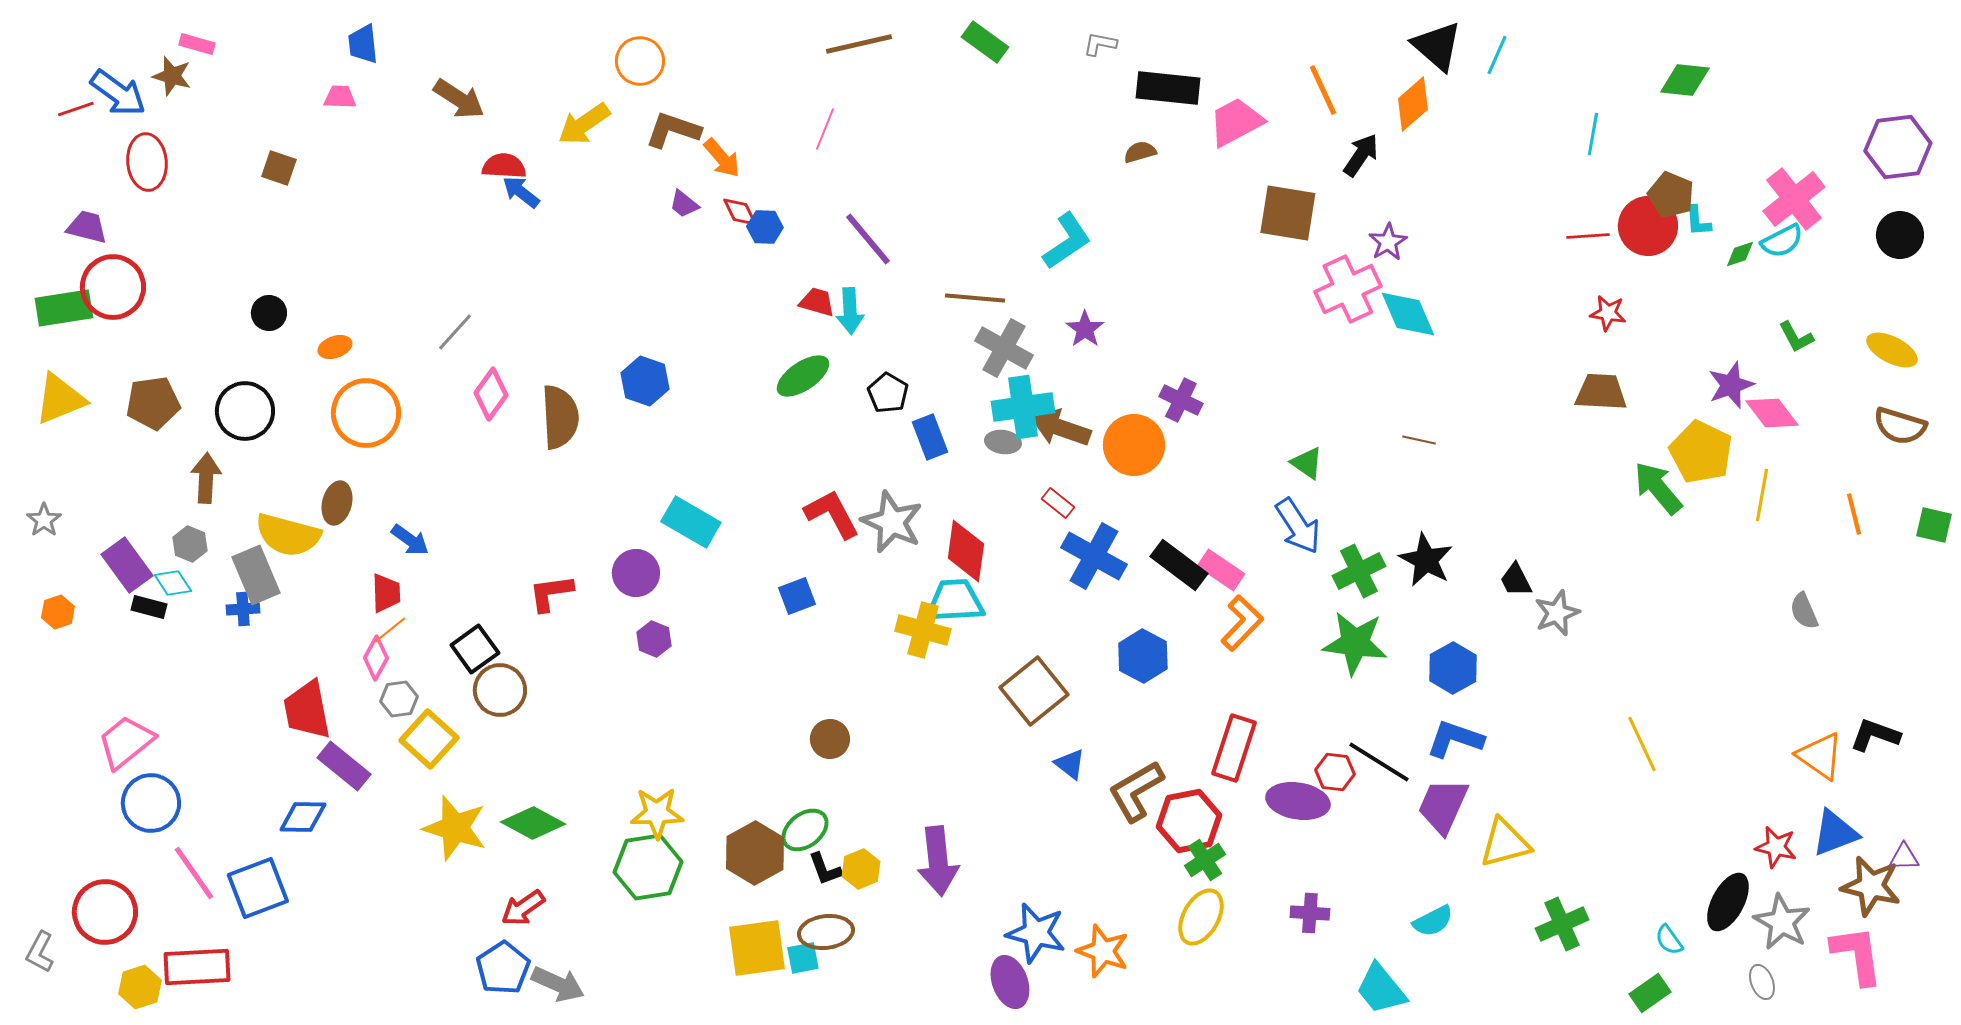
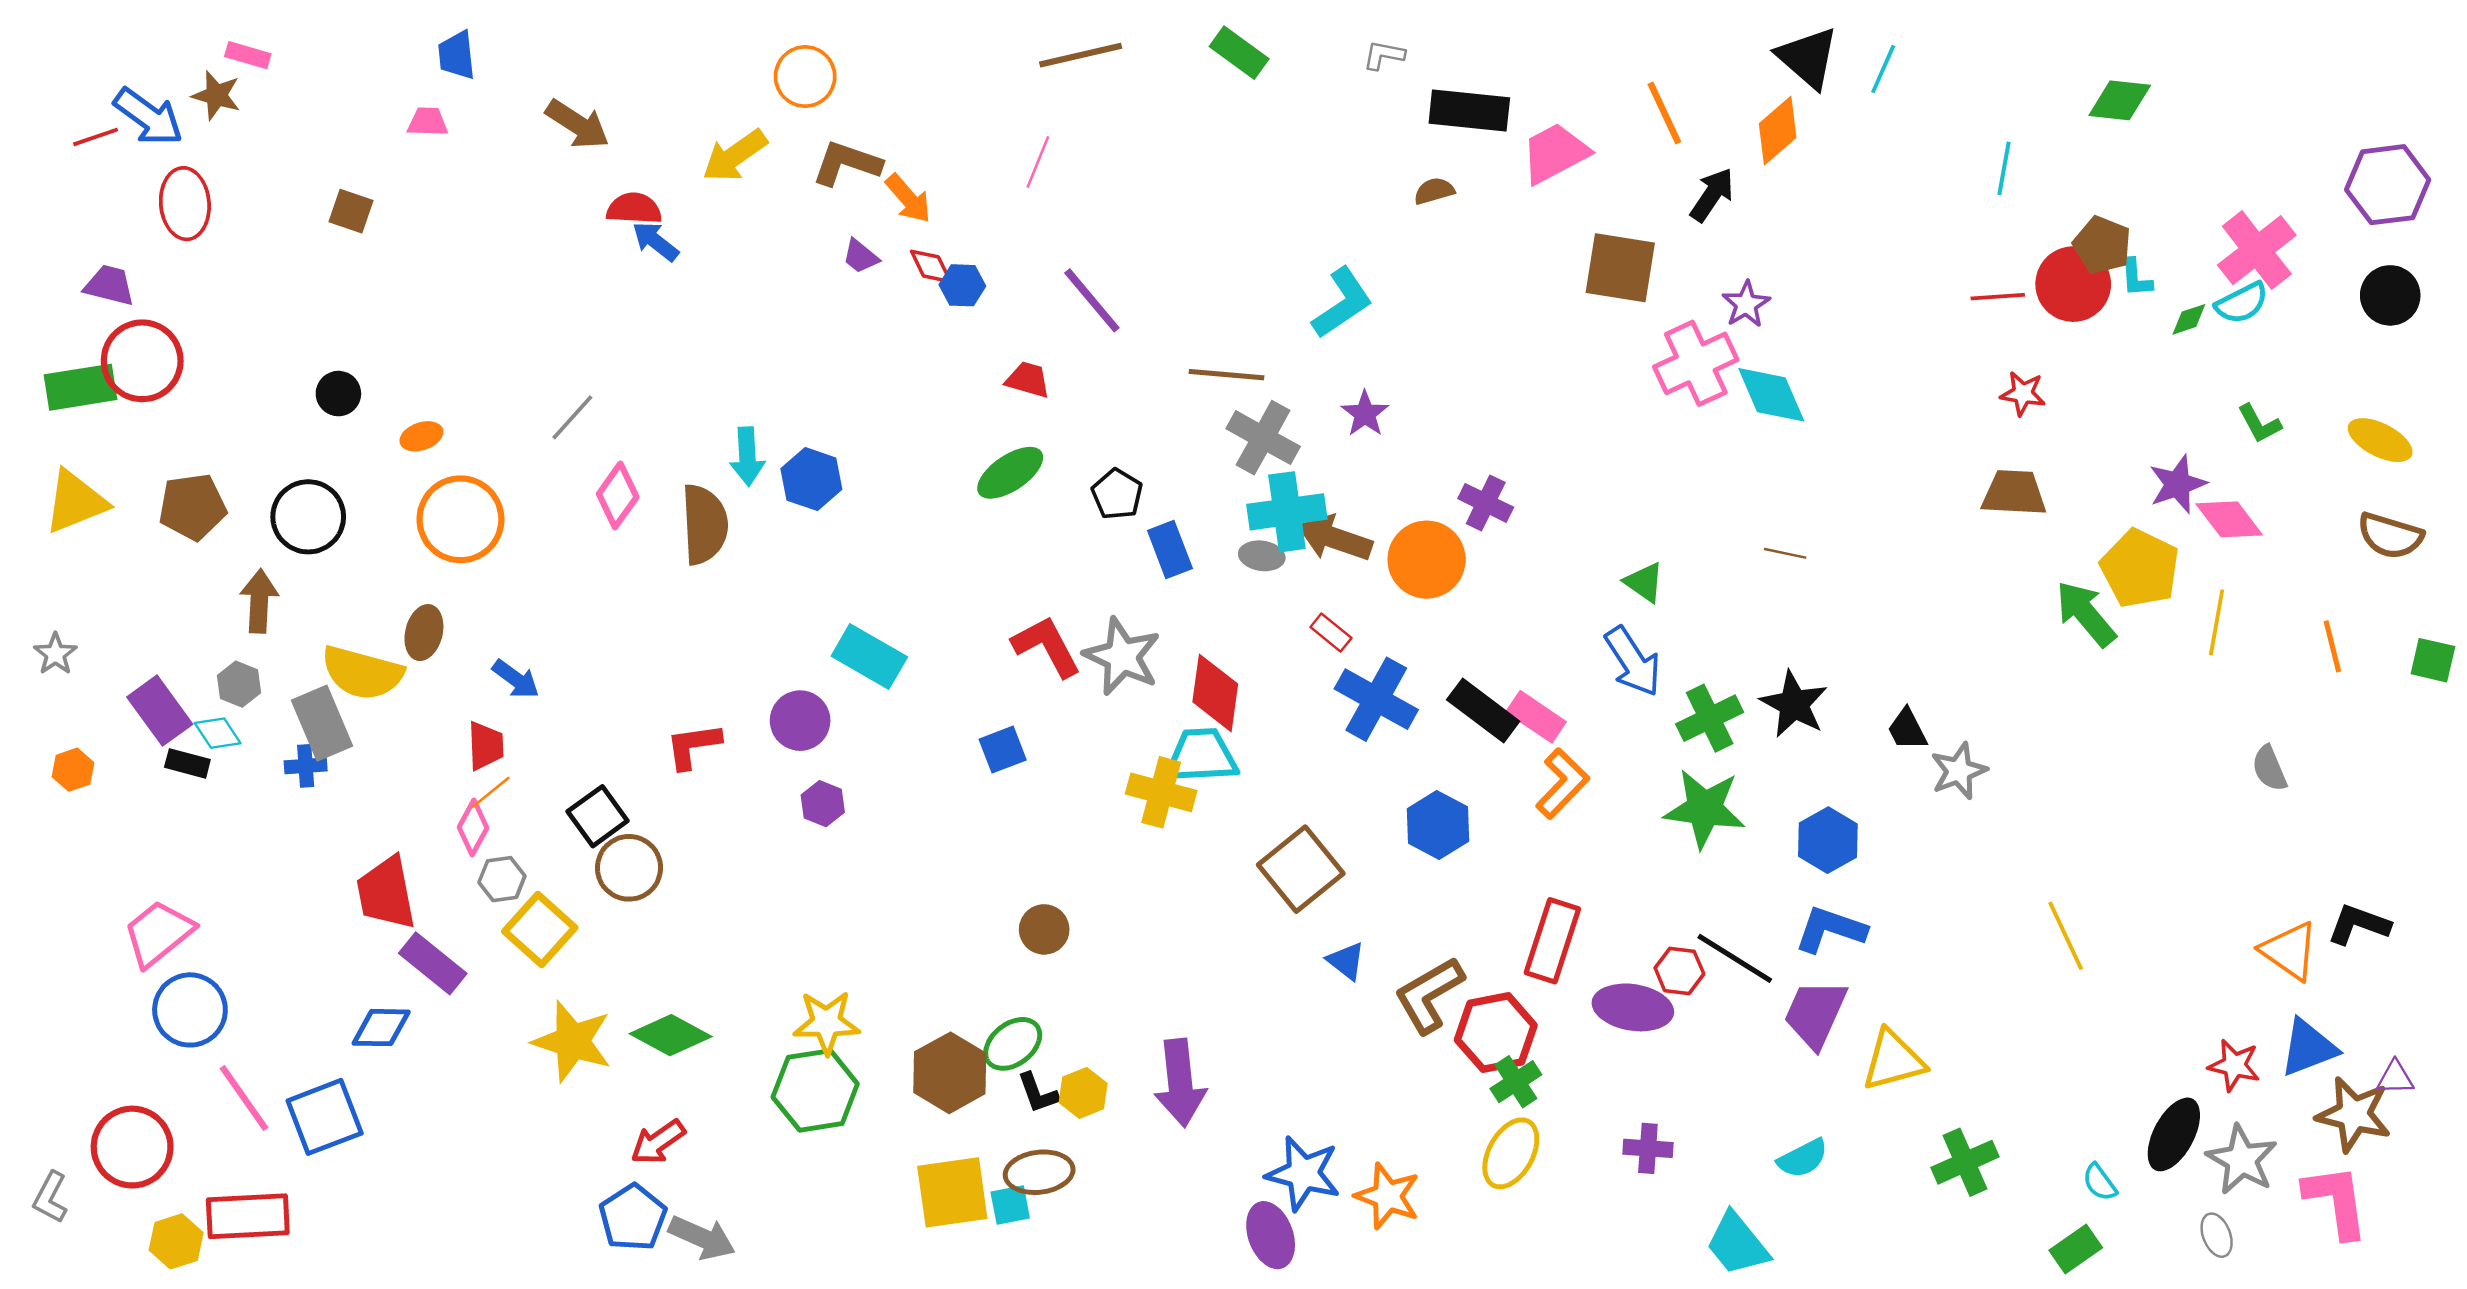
cyan arrow: (850, 311) -> (747, 456), moved

